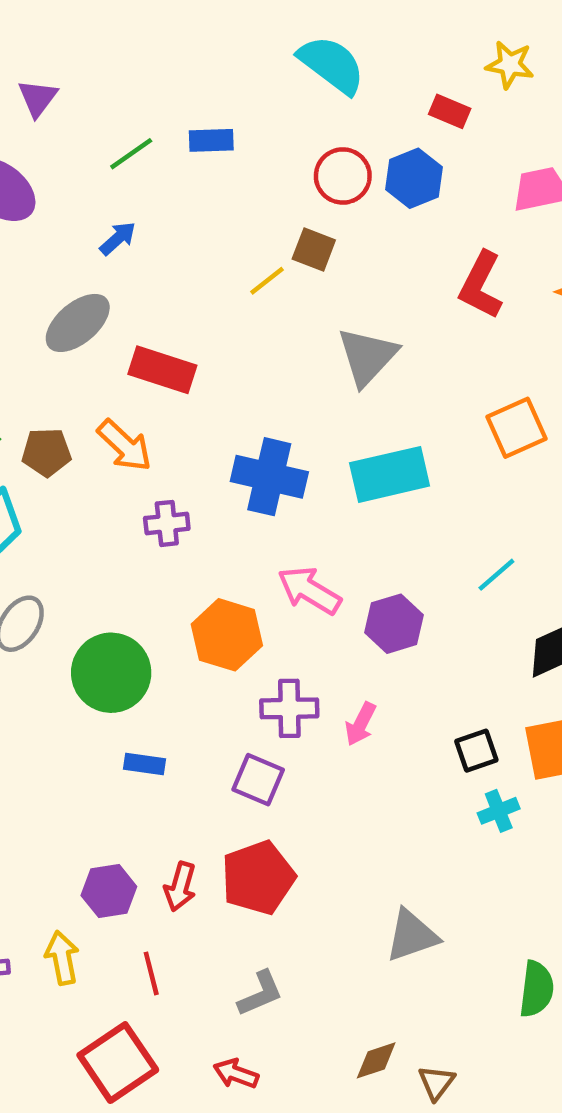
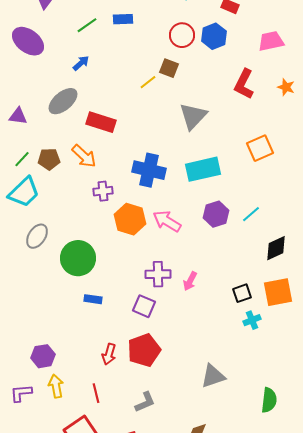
purple hexagon: (394, 624) -> (216, 214), moved
orange hexagon: (227, 635) -> (130, 219), moved
purple hexagon: (109, 891) -> (43, 356), moved

